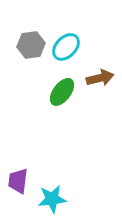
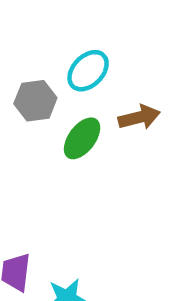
gray hexagon: (31, 45) -> (35, 101), moved

